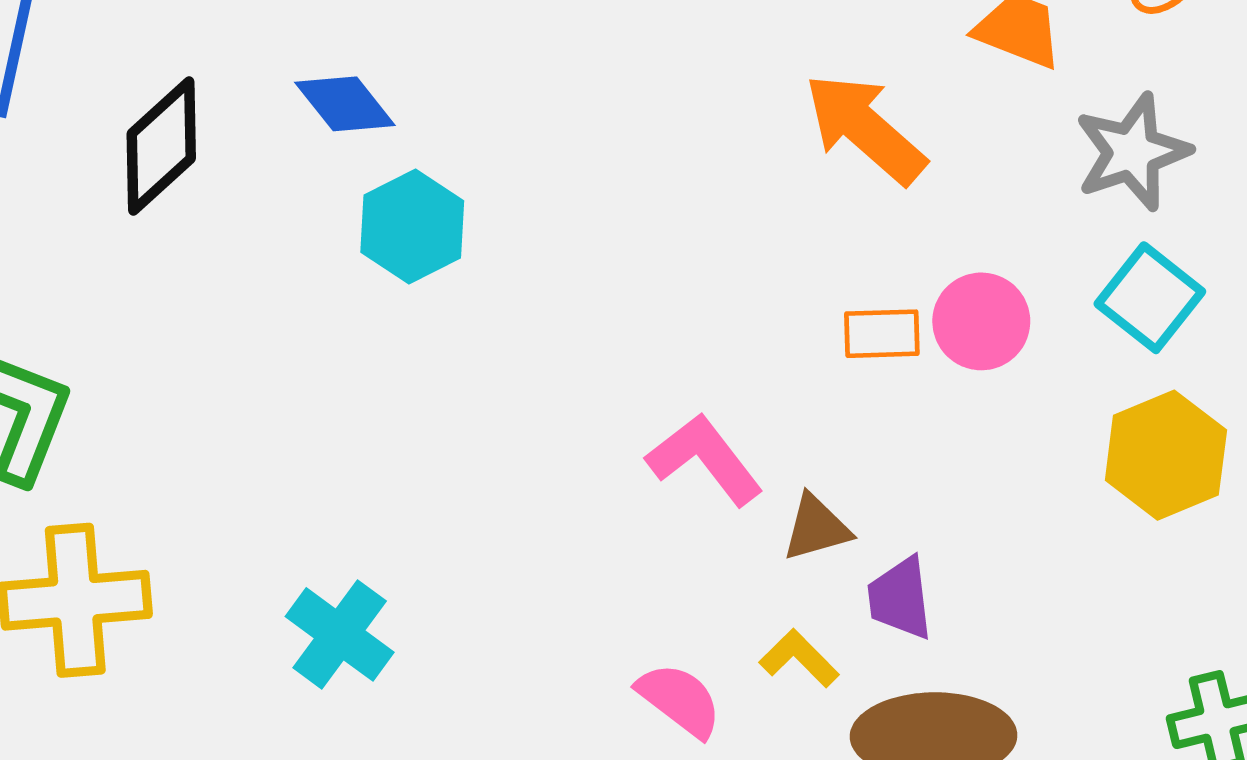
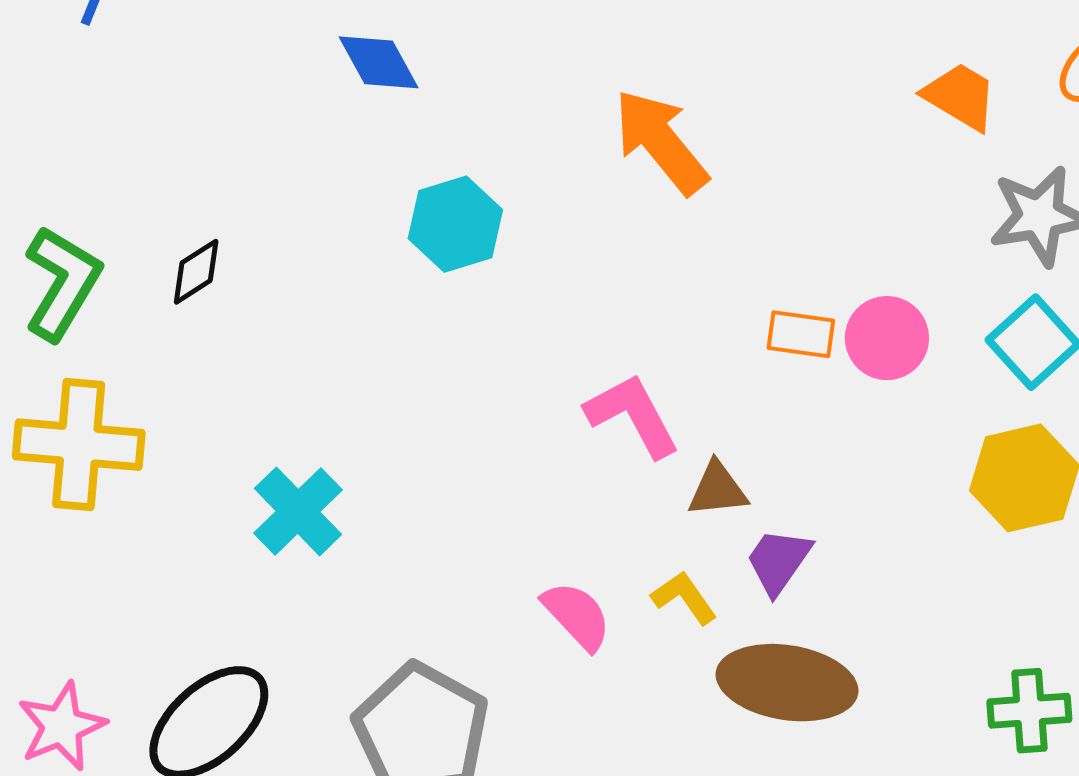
orange arrow: (865, 128) -> (661, 142), moved
black diamond: (161, 146) -> (196, 272), moved, size x0.6
cyan hexagon: (412, 227) -> (455, 224), moved
purple trapezoid: (900, 598) -> (778, 561), turned 32

